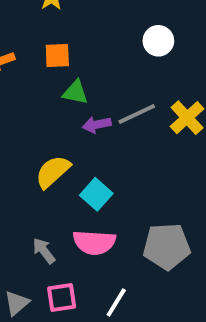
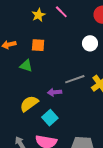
green triangle: (75, 92) -> (26, 66), moved
purple arrow: (97, 125) -> (55, 92), moved

